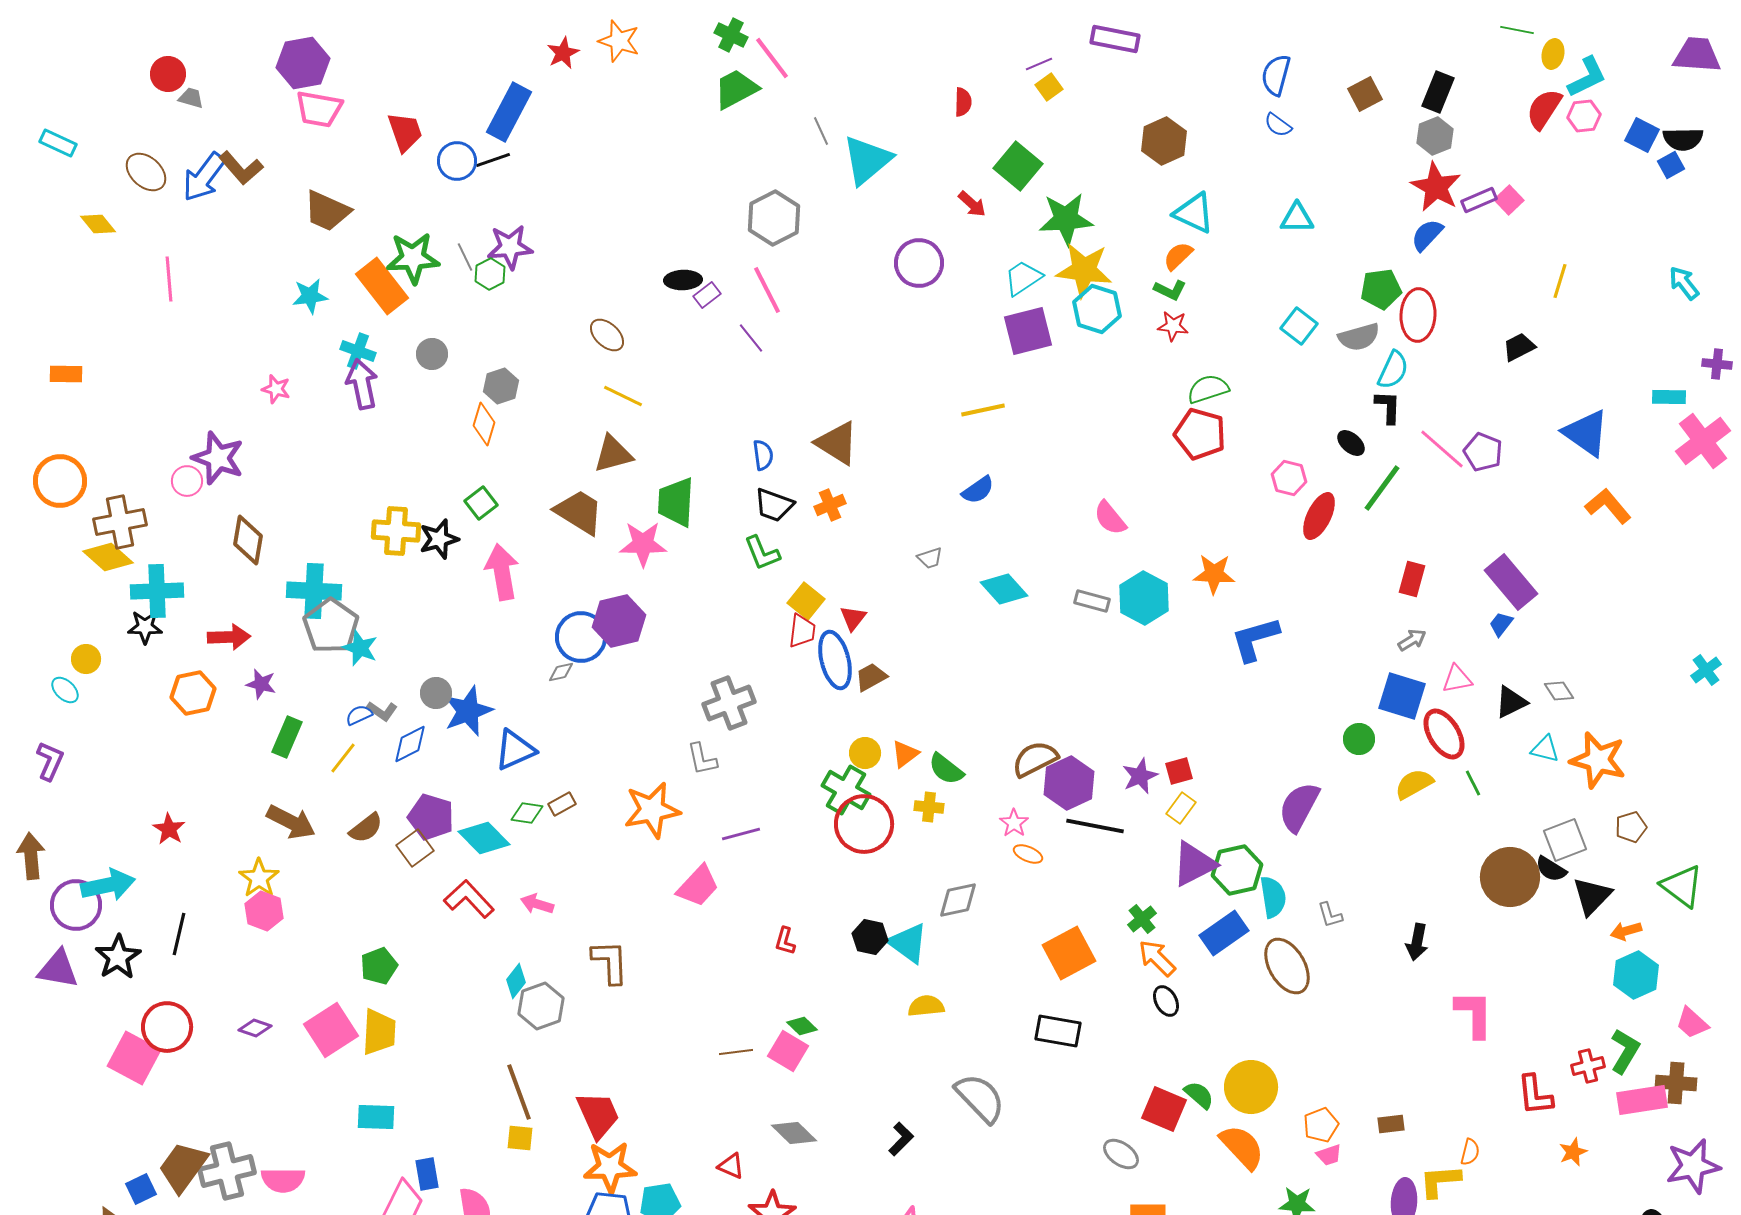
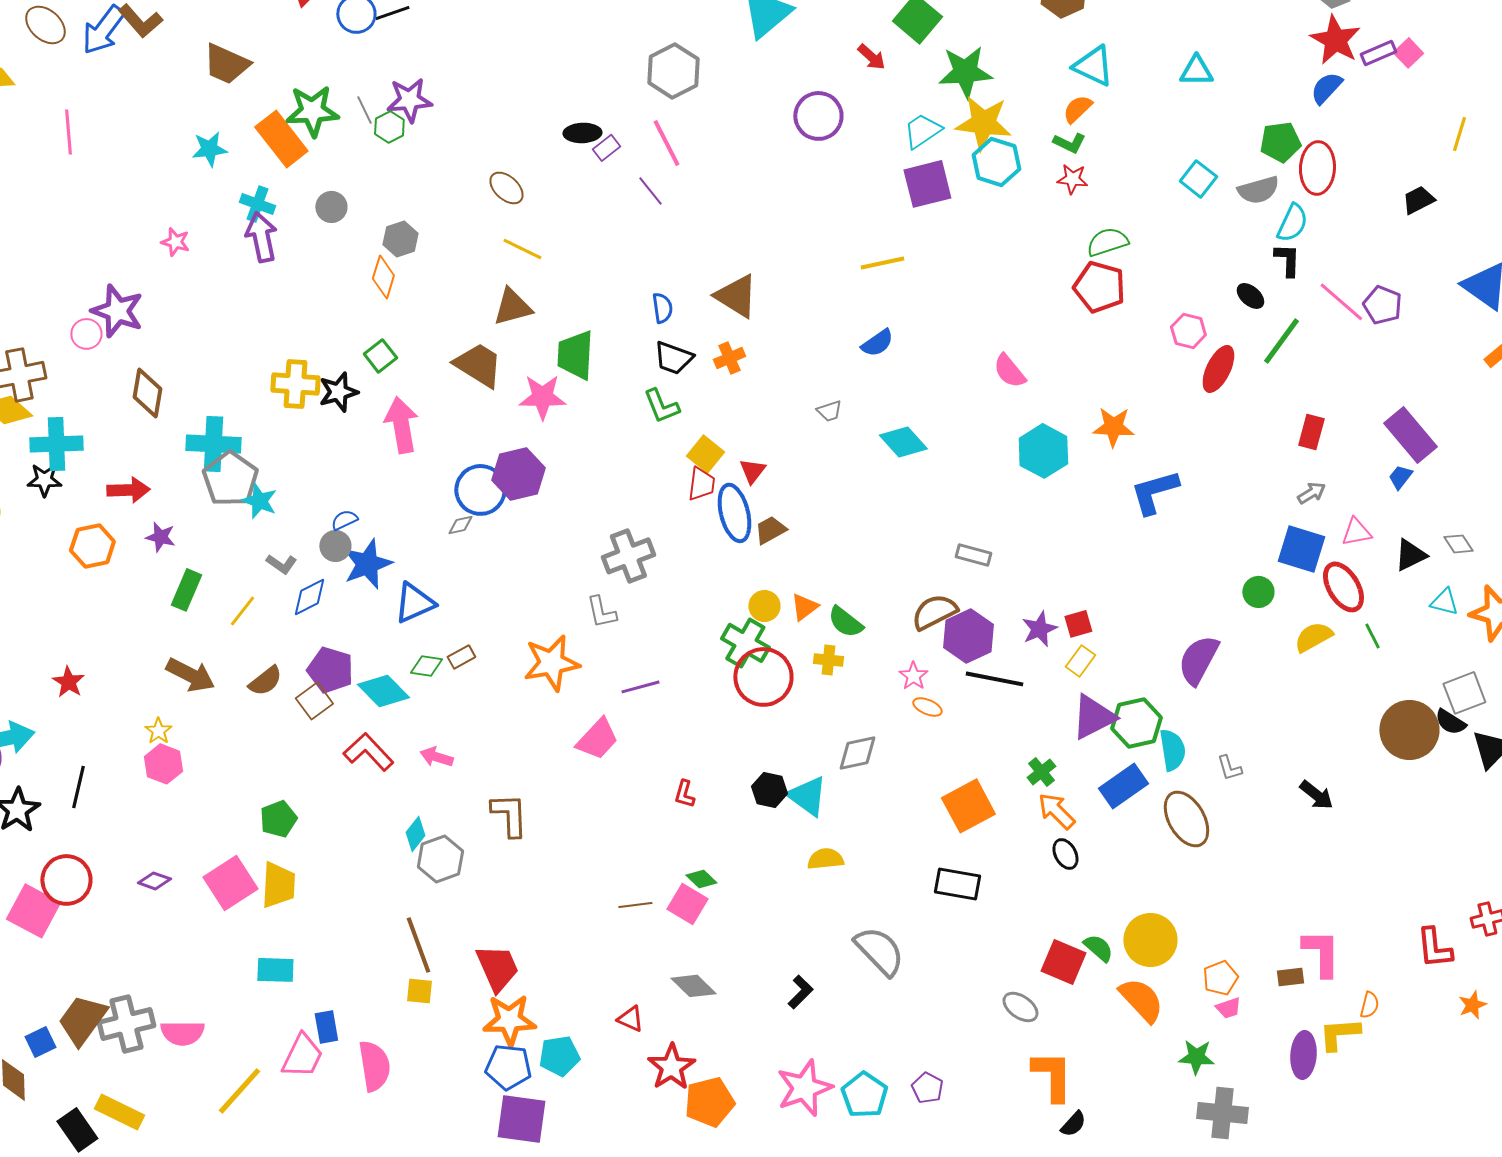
gray rectangle: (1092, 601) -> (973, 555), moved
blue semicircle: (359, 715) -> (344, 520), moved
yellow star: (259, 878) -> (158, 731), size x0.7
black arrow: (1417, 942) -> (1316, 795), turned -63
pink L-shape: (1474, 1014) -> (1321, 953), moved

